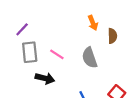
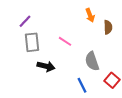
pink line: (57, 54) -> (65, 41), moved
gray semicircle: (90, 58) -> (92, 61), moved

